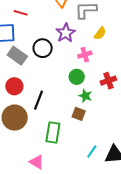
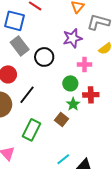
black circle: (43, 48) -> (44, 57), moved
red cross: (108, 81) -> (91, 95), moved

